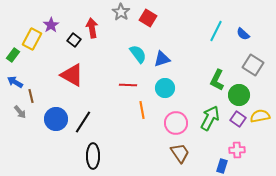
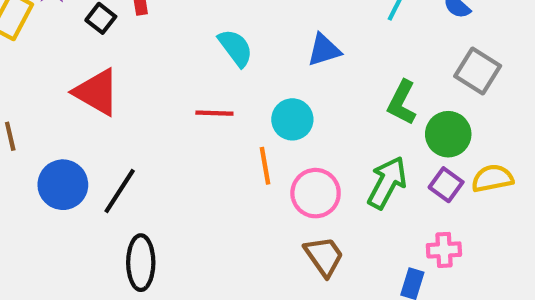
blue triangle: (162, 59) -> (324, 50), moved
orange line: (142, 110) -> (265, 166), moved

